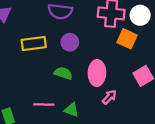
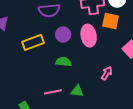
pink ellipse: (97, 73) -> (89, 36), moved

